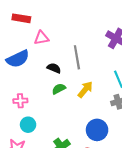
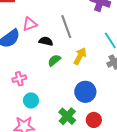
pink triangle: (41, 38) -> (30, 24), moved
blue circle: (97, 130) -> (85, 92), moved

